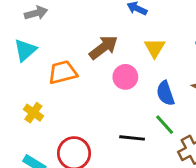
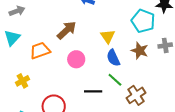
yellow triangle: (155, 48) -> (108, 36), moved
pink circle: (125, 77) -> (76, 59), moved
yellow cross: (33, 113) -> (22, 81), turned 32

